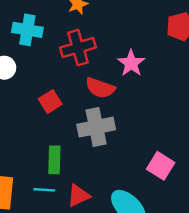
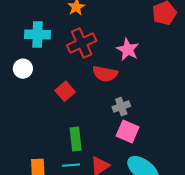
gray cross: (96, 127) -> (121, 107), moved, size x0.6
pink square: (161, 166) -> (128, 132), moved

